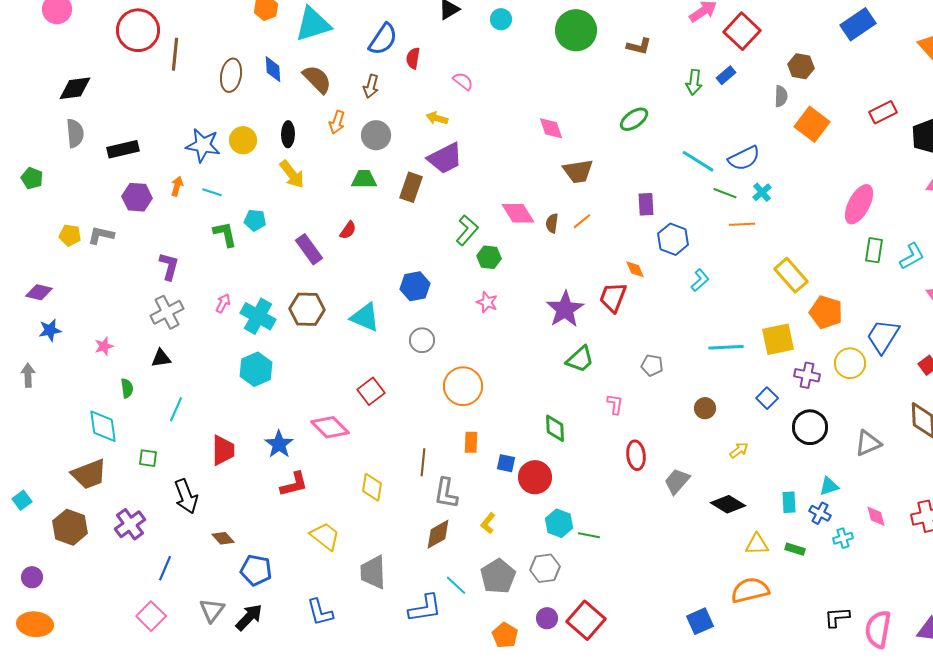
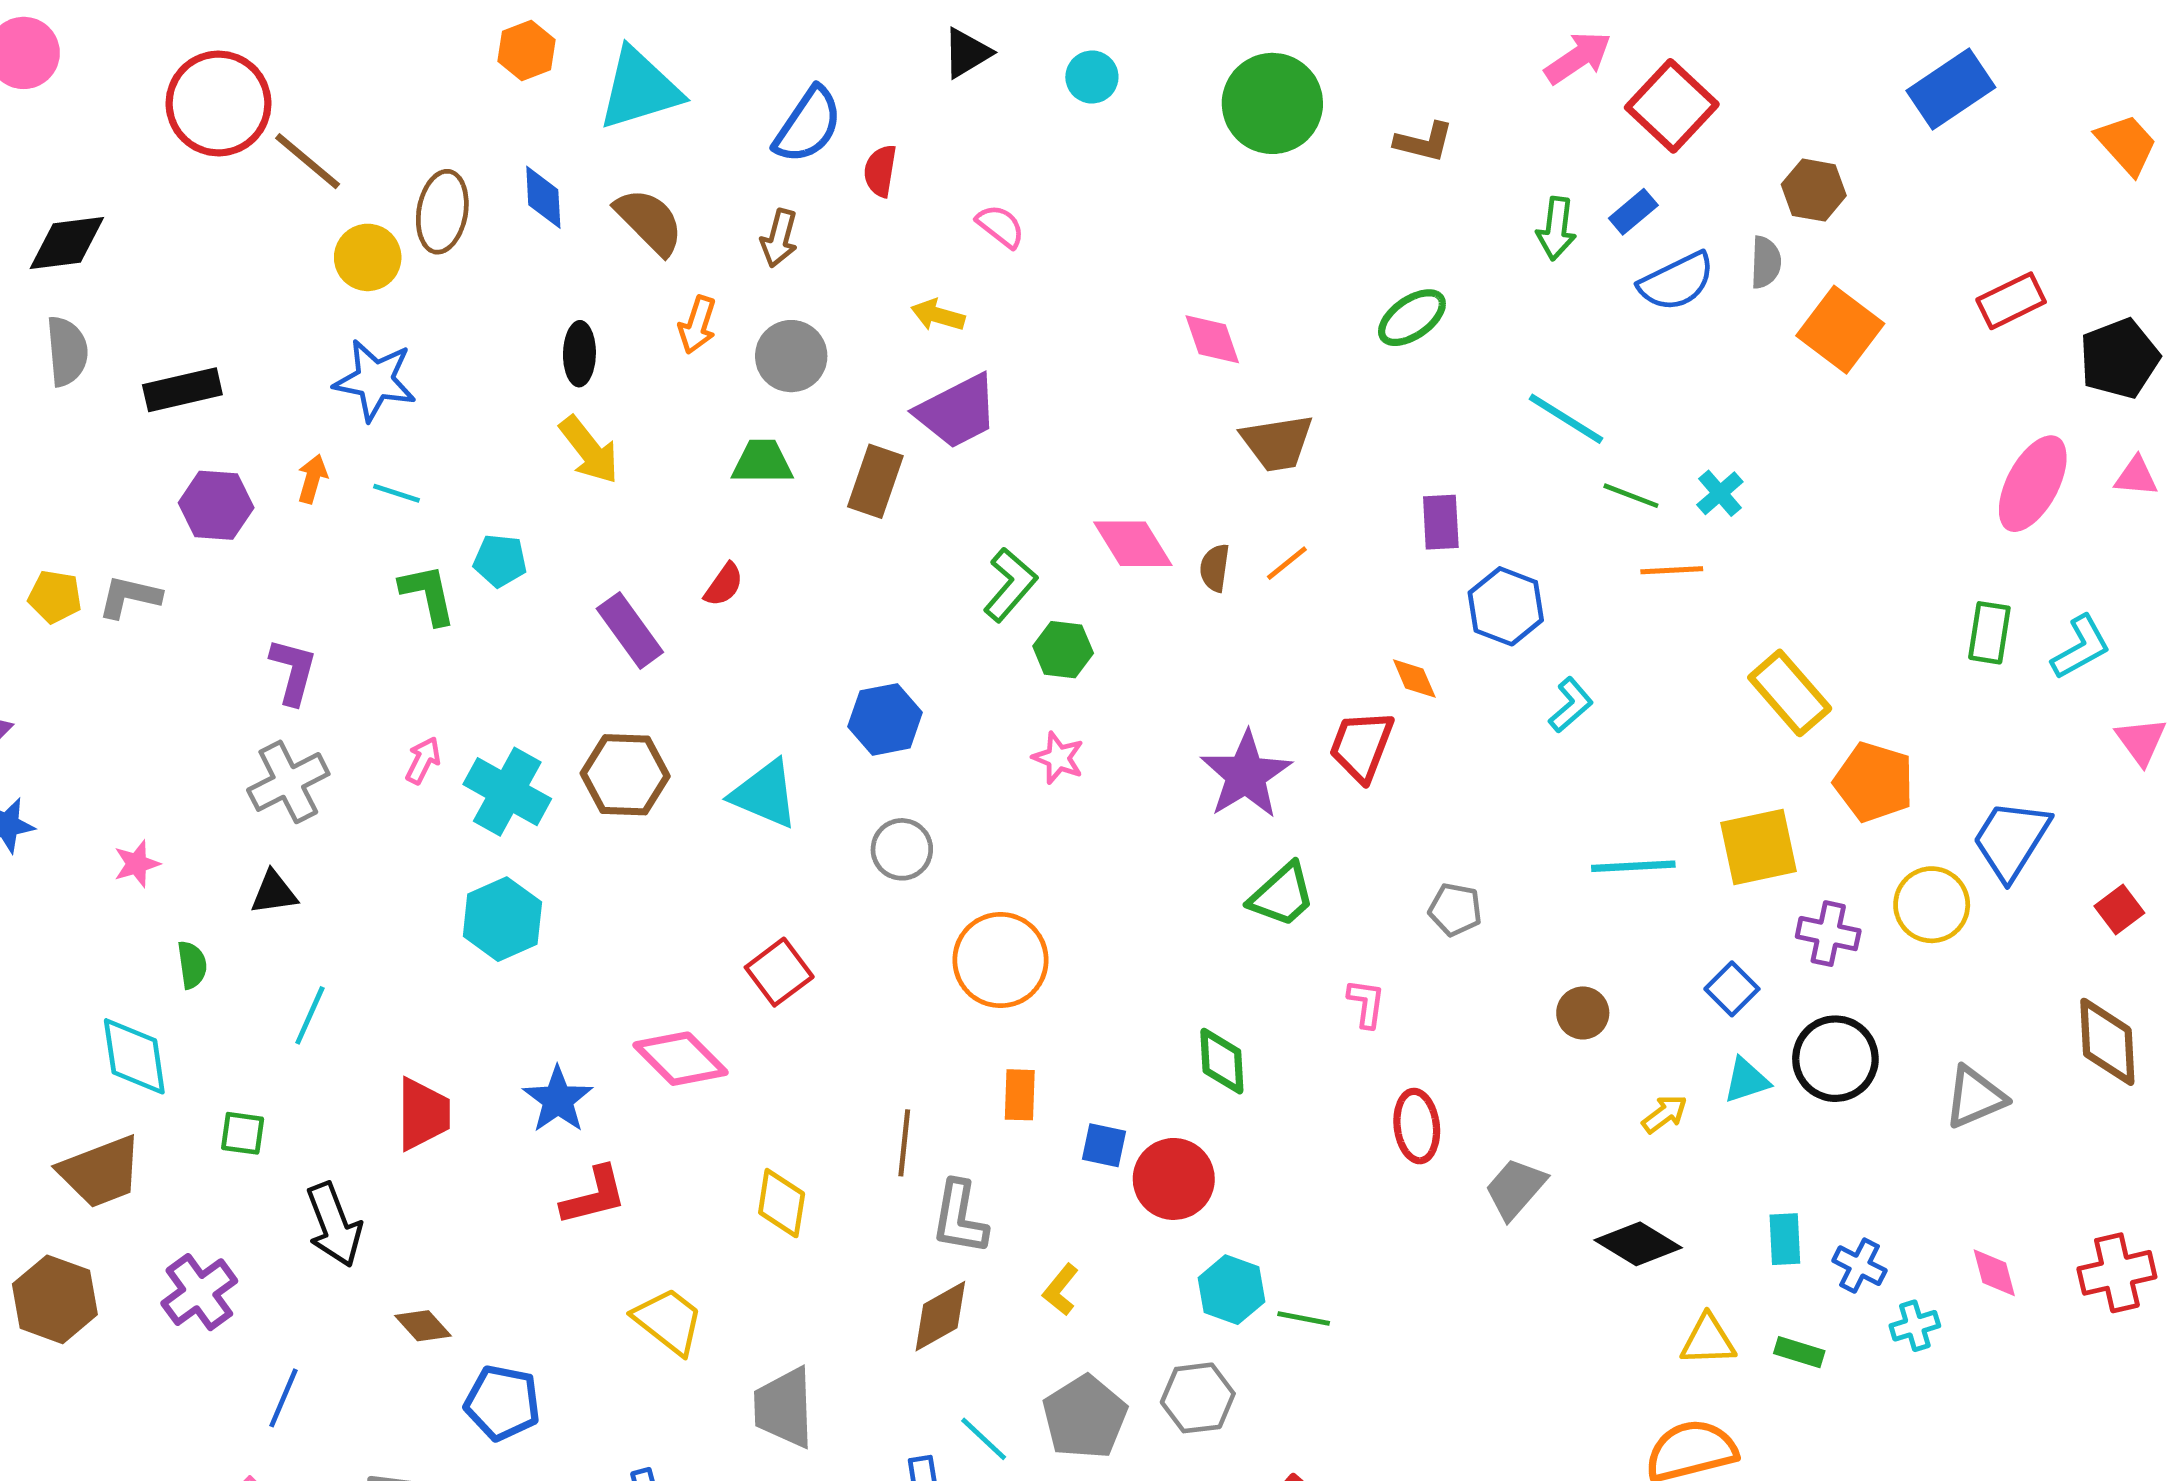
brown line: (175, 54) -> (308, 161), turned -56
yellow circle: (243, 140) -> (368, 257), moved
blue semicircle: (744, 158) -> (1677, 282), moved
pink ellipse: (859, 204) -> (2033, 484), moved
cyan triangle: (829, 486) -> (1746, 1080), moved

